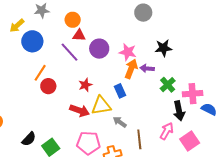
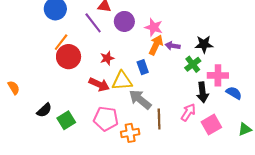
black star: (163, 48) -> (204, 44), moved
red circle: (48, 86) -> (69, 57), size x1.5
gray arrow: (120, 122) -> (140, 99), size x1.6

